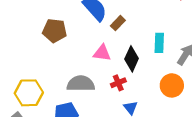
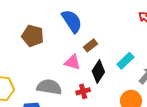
brown rectangle: (118, 23) -> (91, 45), moved
cyan rectangle: (159, 43) -> (125, 61), turned 36

